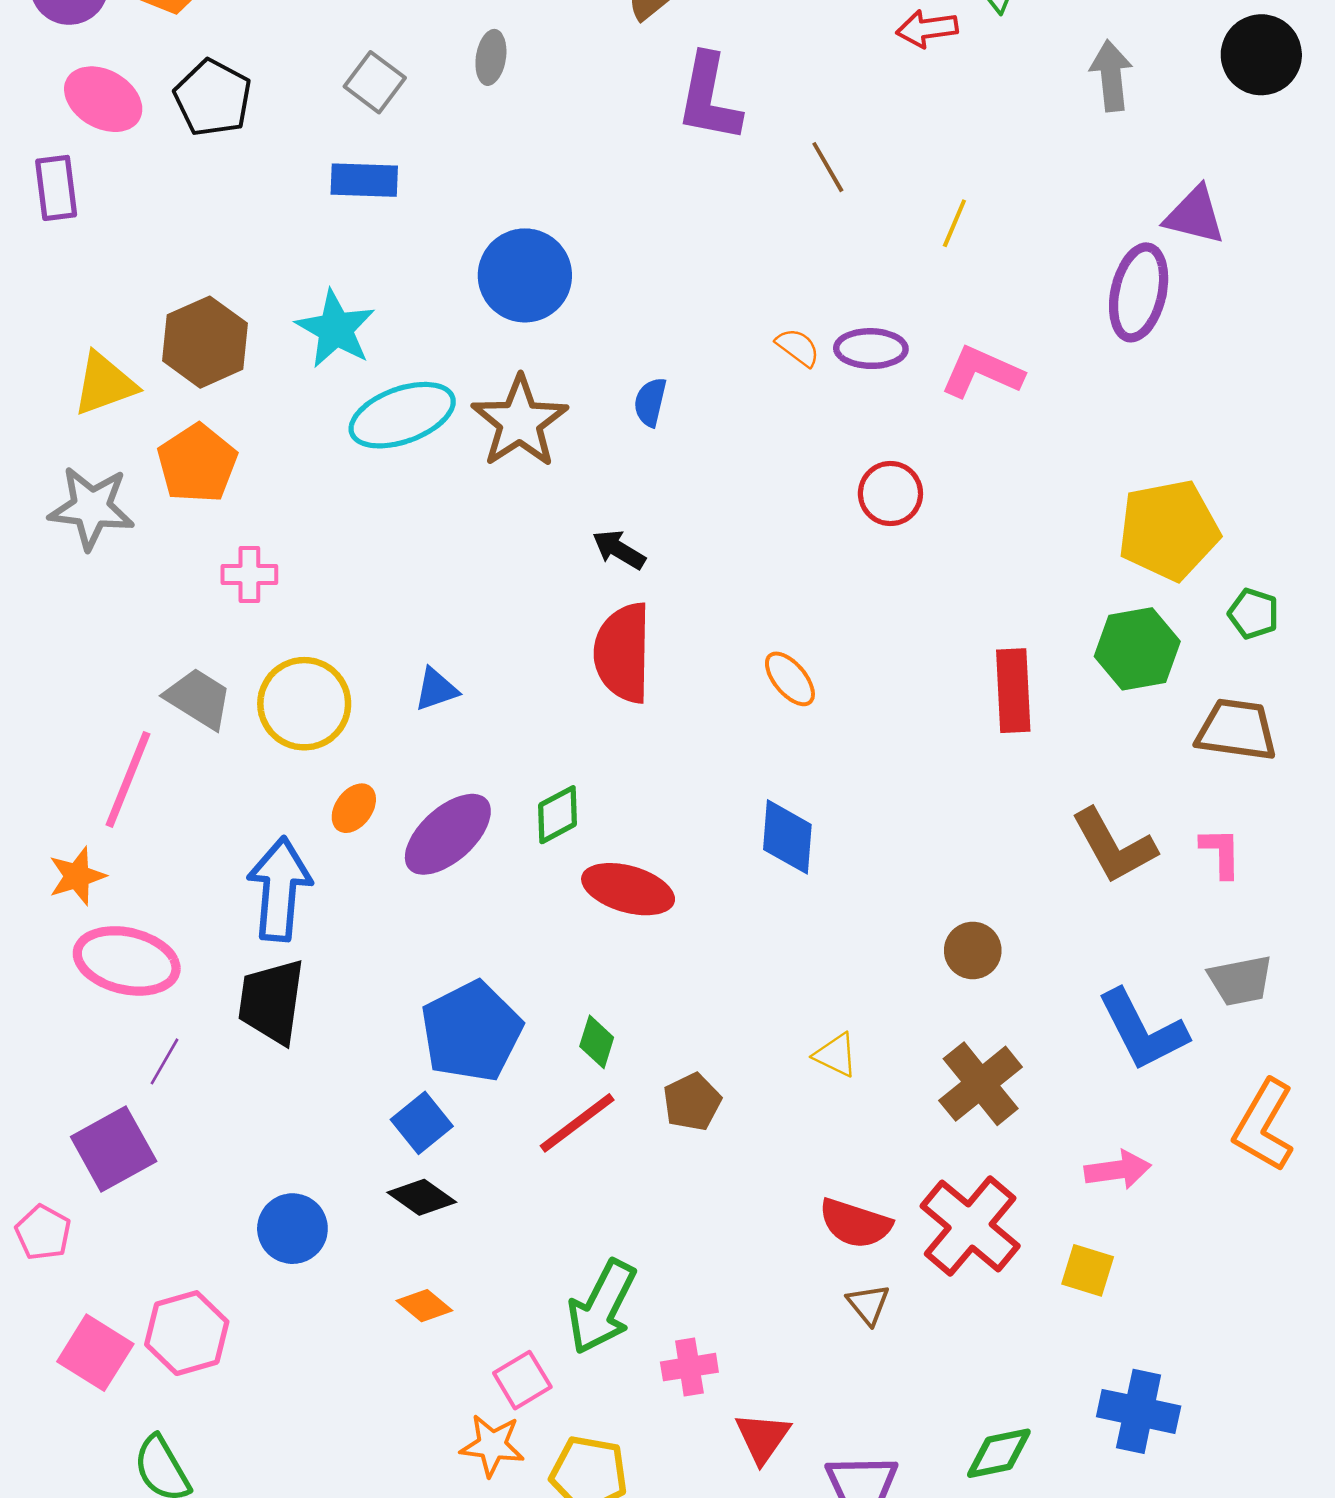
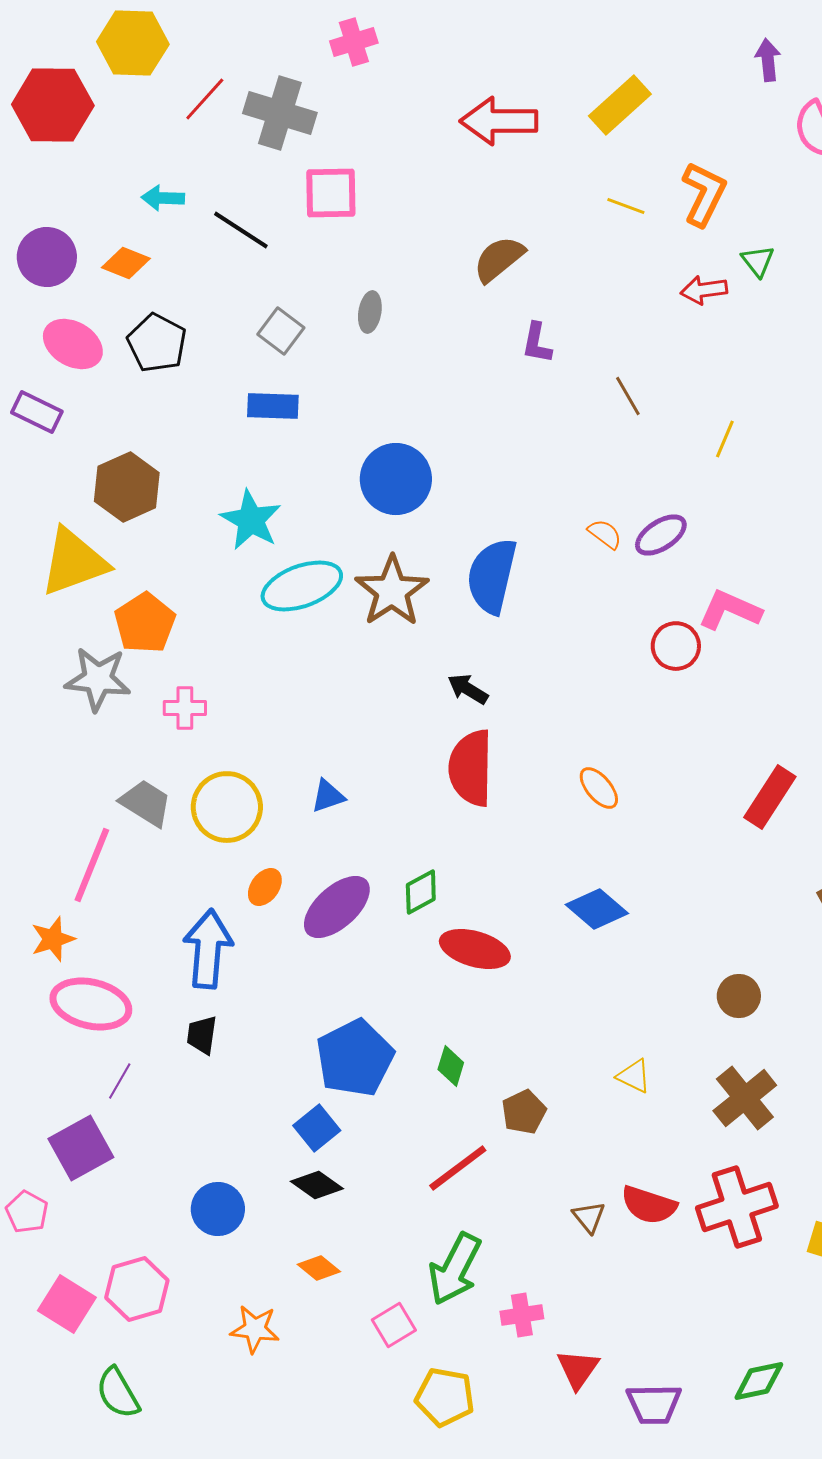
purple L-shape: (709, 98) -> (537, 343), size x0.6
purple rectangle: (56, 188) -> (37, 412), turned -57
brown hexagon: (205, 342) -> (127, 487), moved
purple ellipse: (871, 349) -> (661, 535), turned -34
pink L-shape: (982, 372) -> (730, 610), moved
yellow triangle: (104, 384) -> (74, 562), size x1.4
blue semicircle: (650, 402) -> (492, 576), size x2.0
gray star: (91, 508) -> (98, 679), moved
red rectangle: (1013, 691) -> (770, 797), turned 36
blue diamond: (787, 837) -> (597, 909), turned -54
black trapezoid: (272, 1001) -> (202, 1035), size x0.6
red line: (577, 1123) -> (458, 1168), moved
red cross: (970, 1226) -> (737, 1207), turned 32
brown triangle: (868, 1304) -> (589, 1217), moved
orange star: (492, 1445) -> (255, 1329), moved

